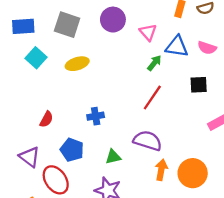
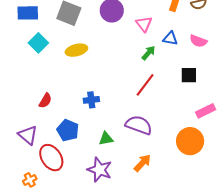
blue triangle: (177, 46) -> (170, 38), size x0.7
orange arrow: (161, 170) -> (142, 163), moved, turned 30
orange circle: (193, 173) -> (190, 141), moved

